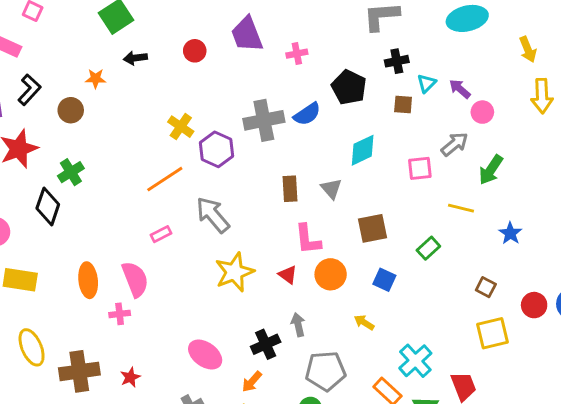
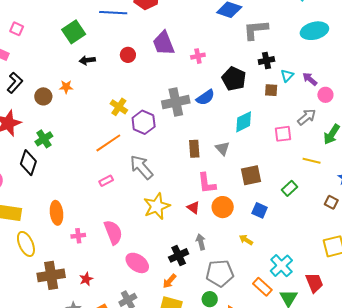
orange star: (96, 79) -> (66, 87), moved
pink semicircle: (135, 279) -> (113, 232), moved
brown square: (486, 287) -> (331, 202), moved
yellow ellipse: (32, 347) -> (26, 244), moved

